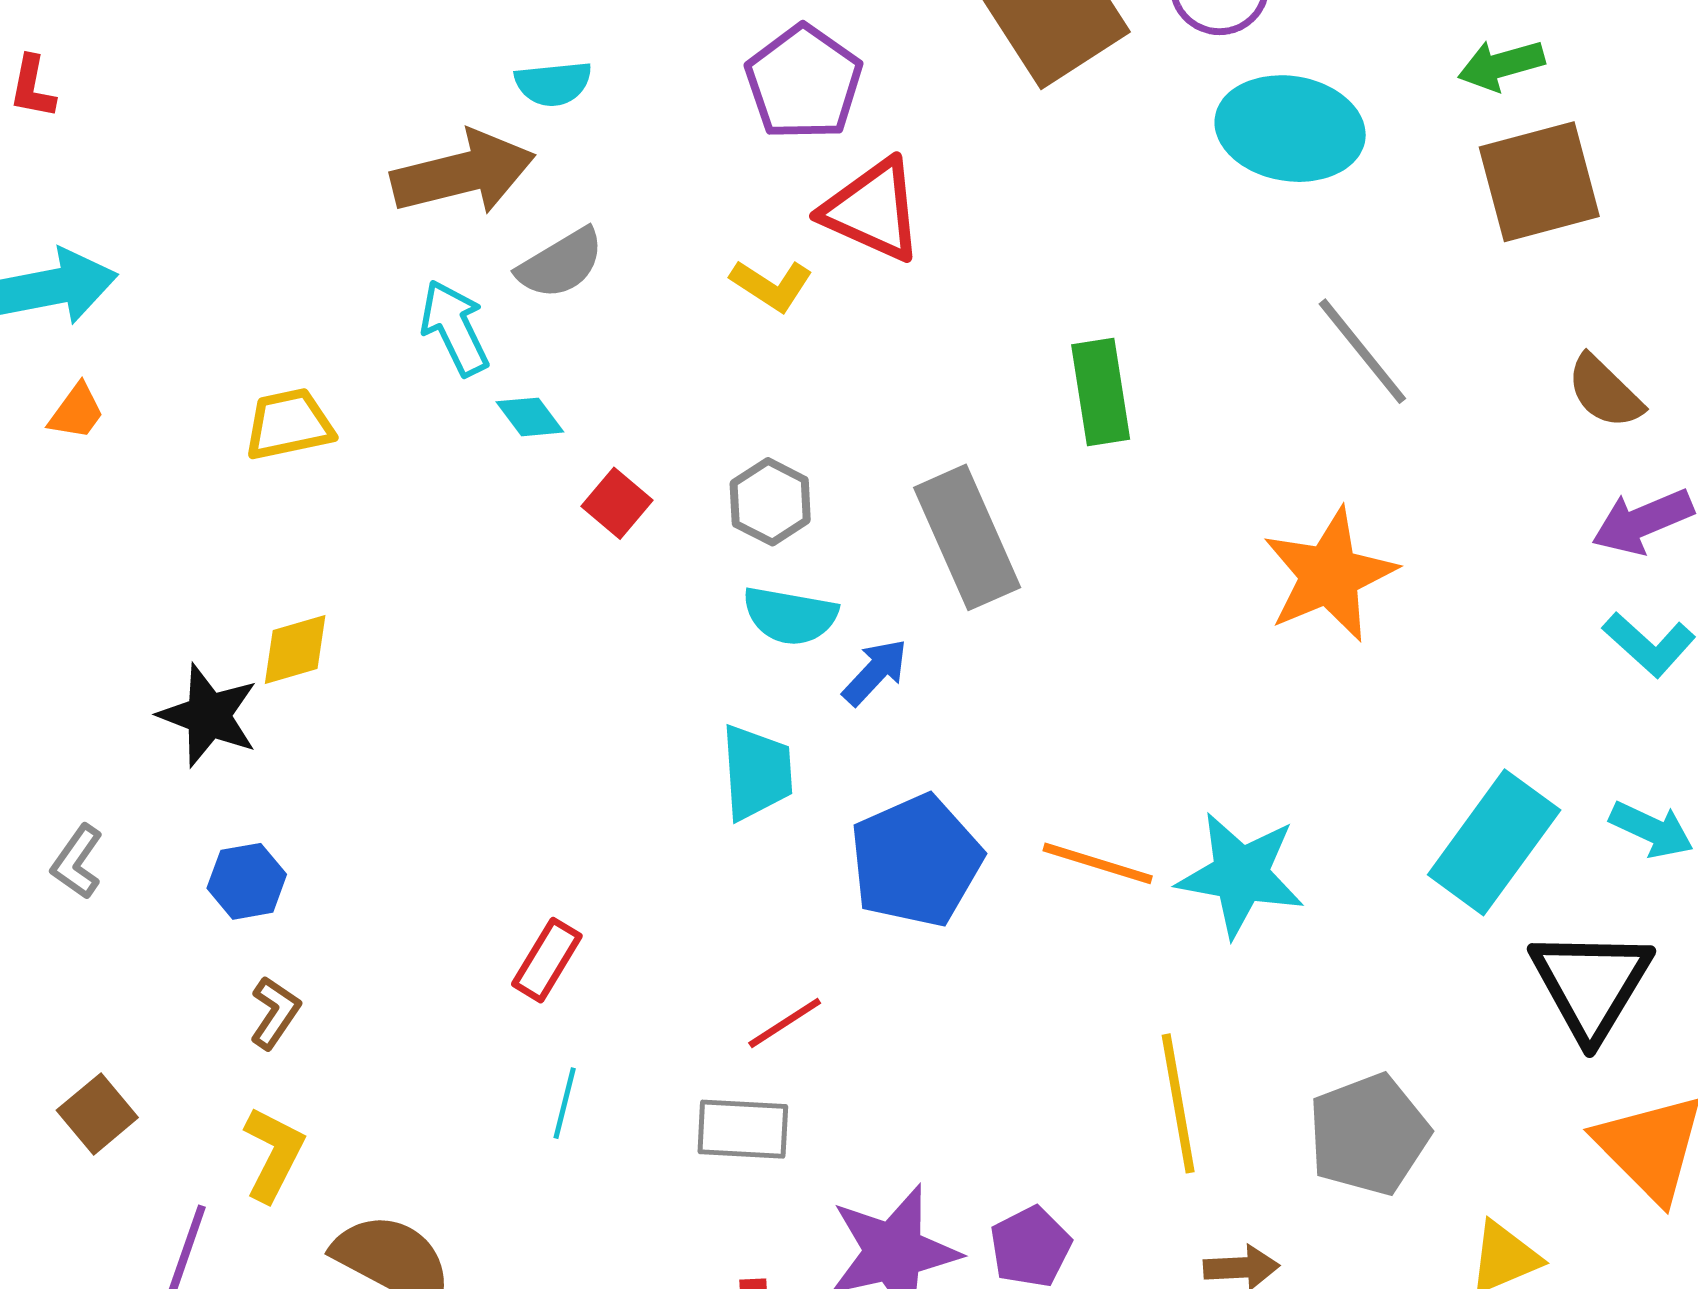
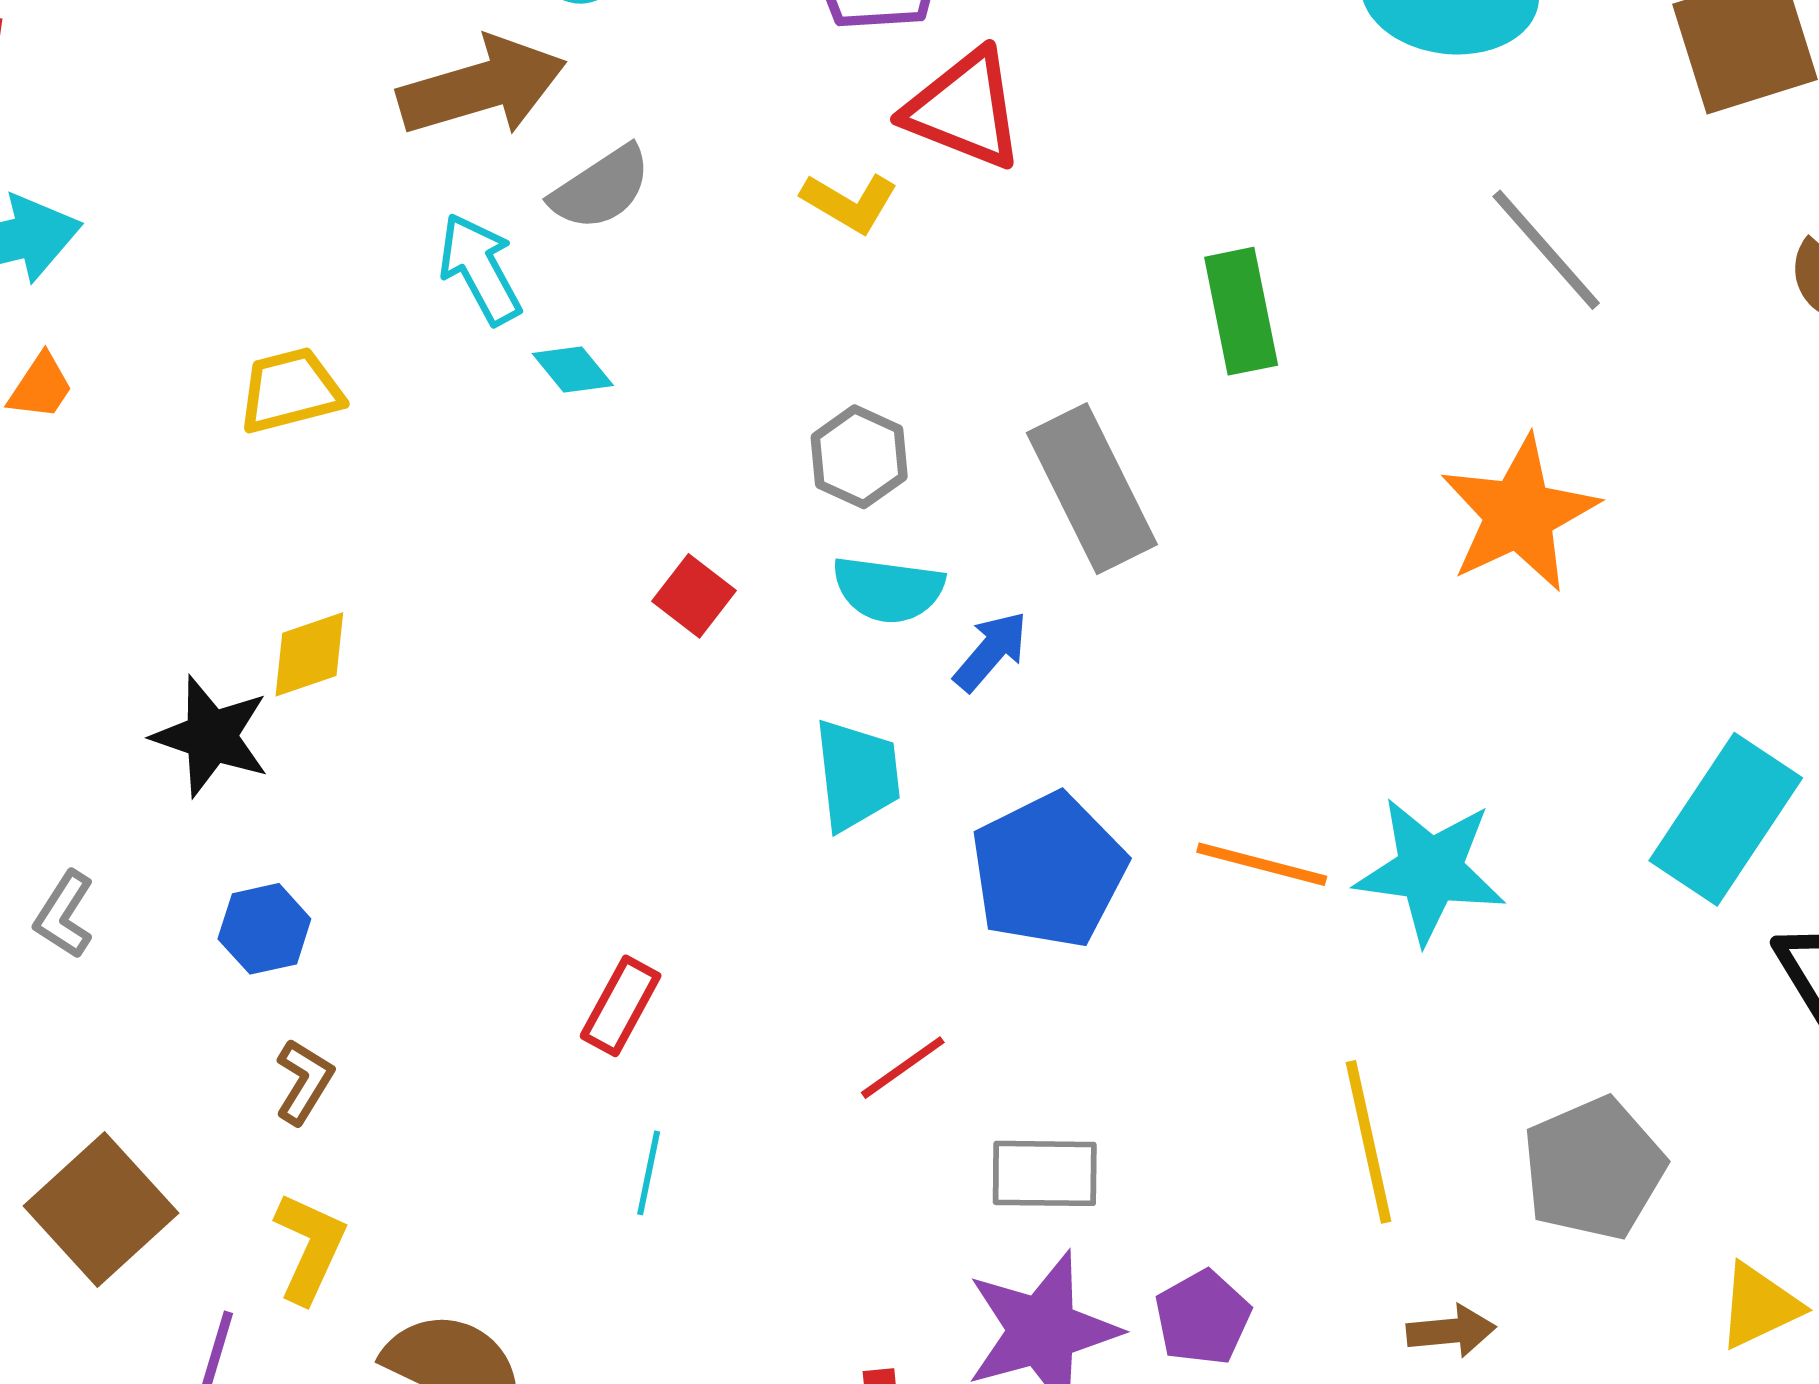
red square: (617, 503) -> (694, 596), moved
brown square: (97, 1114) -> (101, 1210), size x1.6
gray rectangle: (743, 1129) -> (1045, 1173), moved

